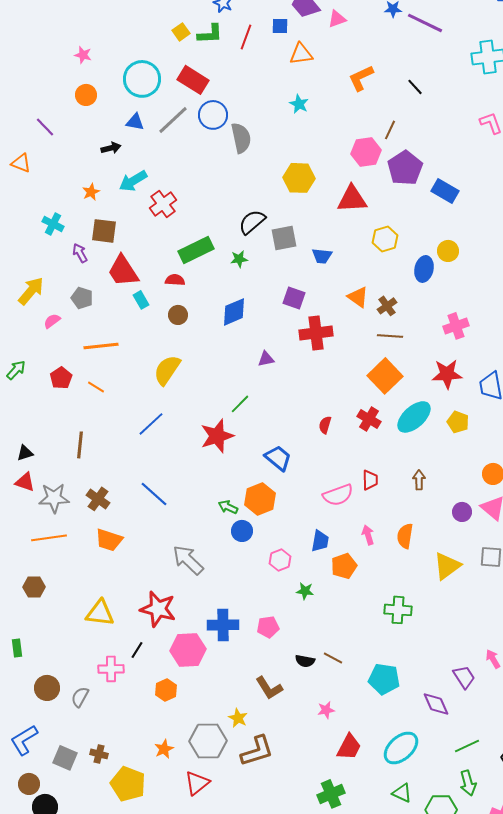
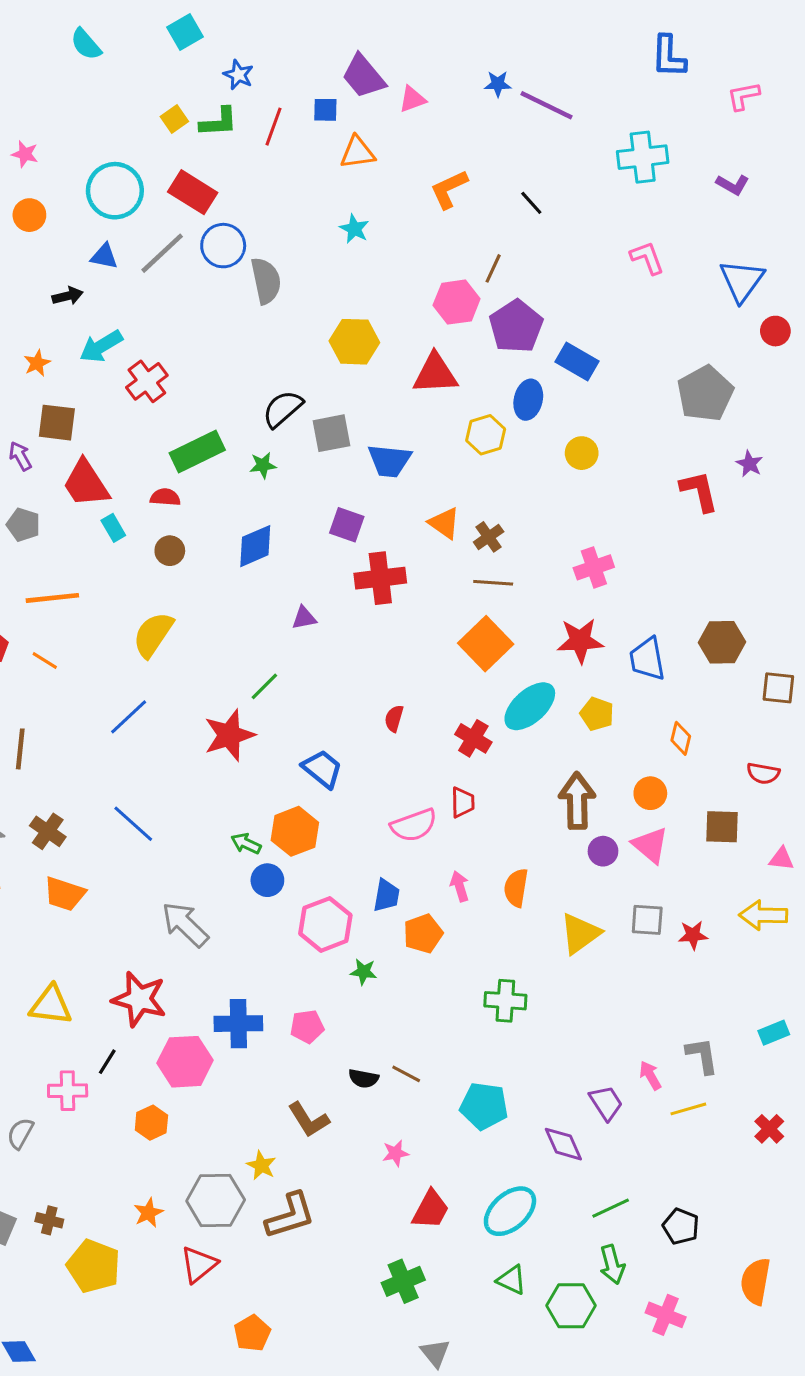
blue trapezoid: (322, 256) -> (389, 461), size x1.4
blue ellipse: (424, 269) -> (528, 400), moved
red cross: (369, 419) -> (473, 738), moved
brown arrow: (419, 480) -> (577, 801), moved, size x1.8
pink hexagon: (280, 560) -> (325, 924), size x1.6

